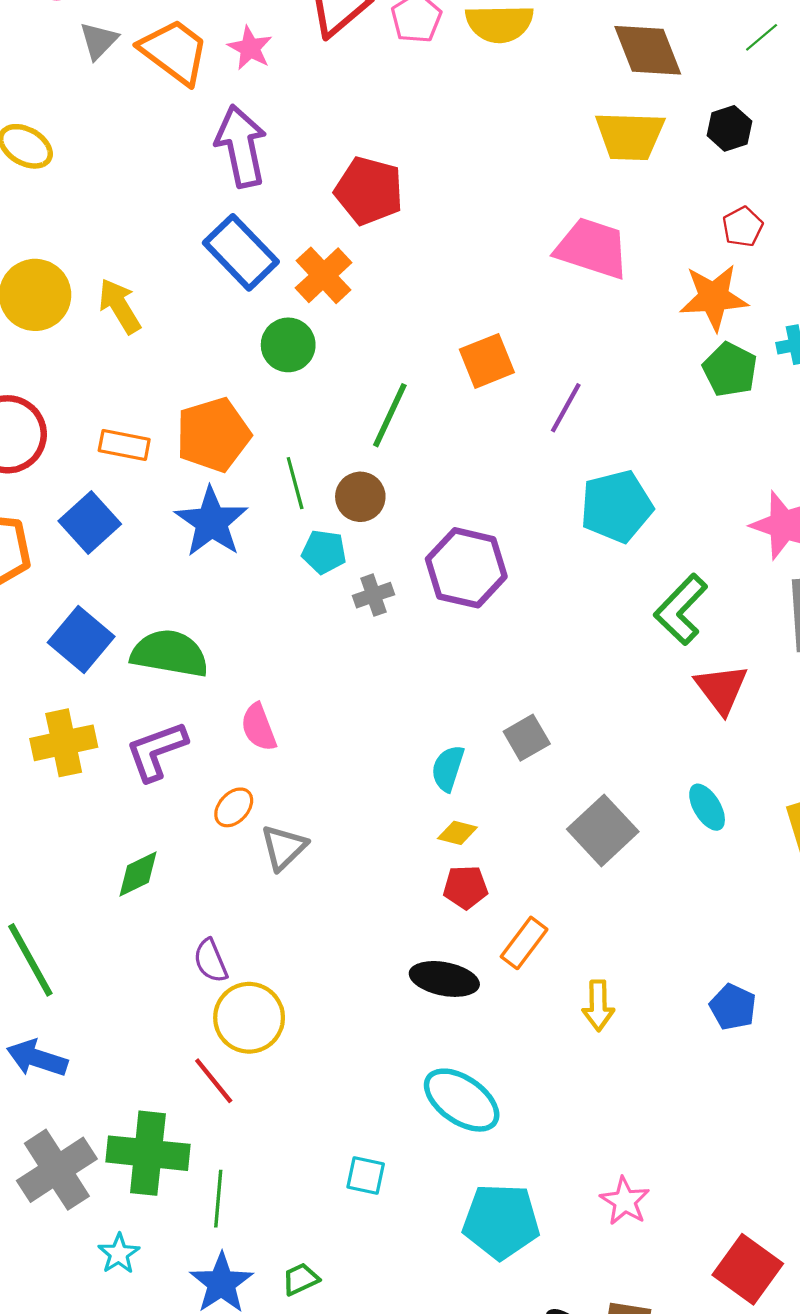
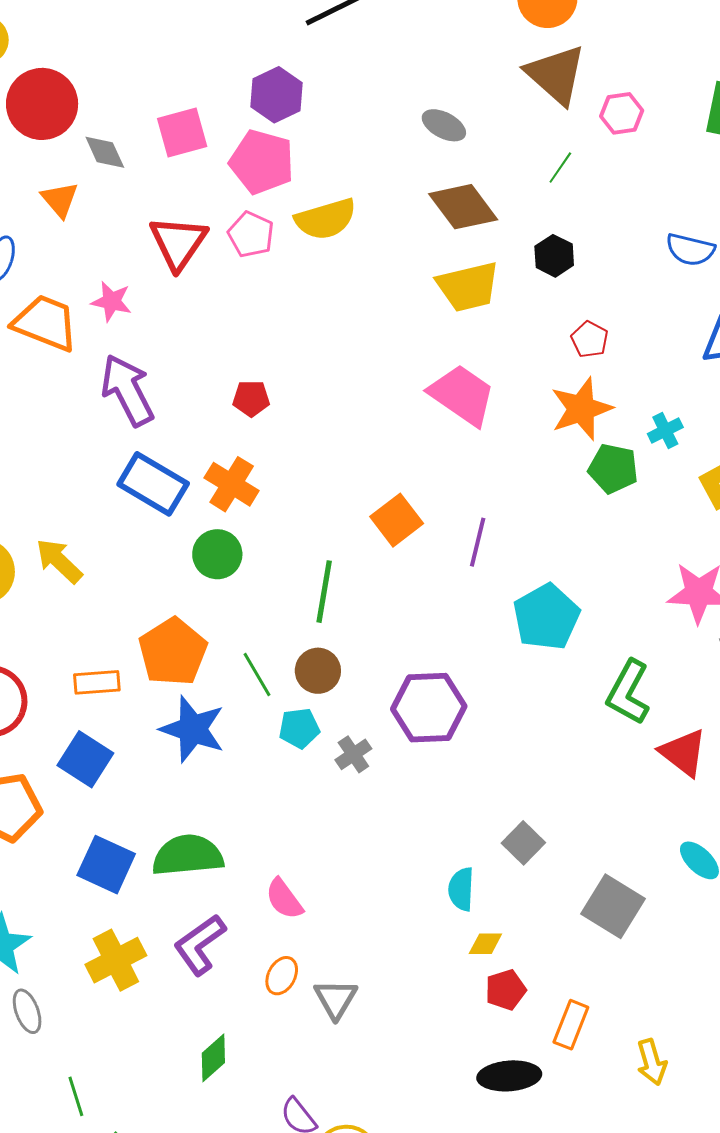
red pentagon: (369, 191) -> (251, 398), size x0.6
pink trapezoid: (592, 248) -> (462, 395), turned 32

